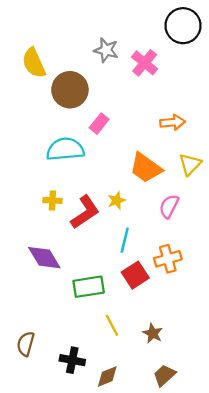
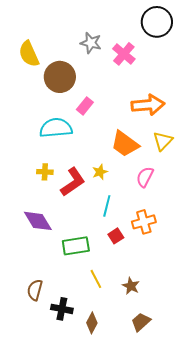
orange arrow: (173, 122) -> (148, 105), size x1.5
red square: (135, 275) -> (116, 236), size x0.7
brown semicircle: (26, 344) -> (35, 290), moved
brown diamond: (107, 376) -> (92, 323), turned -40

